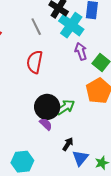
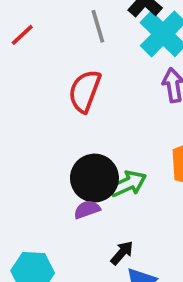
purple semicircle: (46, 124) -> (87, 209), turned -72

